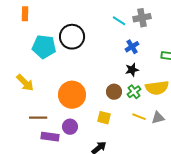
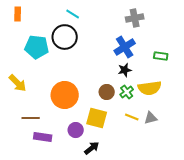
cyan line: (119, 21) -> (73, 14), moved
blue cross: (132, 47) -> (125, 47), size x1.5
yellow square: (104, 118) -> (97, 118), size x1.5
purple circle: (70, 127) -> (76, 130), moved

